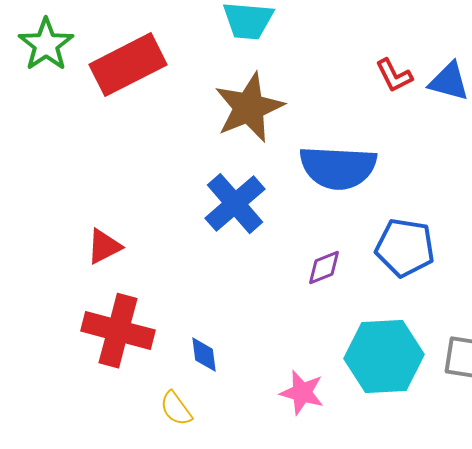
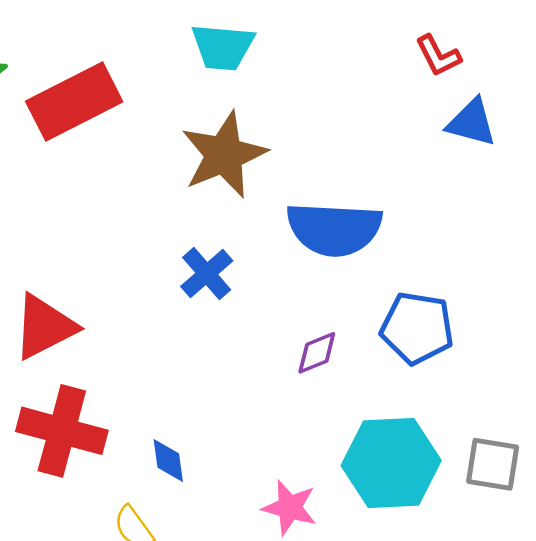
red L-shape: (394, 76) -> (438, 56), moved
blue cross: (235, 204) -> (207, 274), size x0.7
red triangle: (104, 247) -> (44, 327), size x1.5

